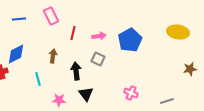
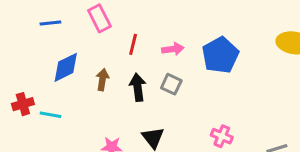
blue diamond: (16, 54) -> (66, 67), moved
black arrow: (76, 71) -> (138, 87), moved
cyan line: (38, 79) -> (50, 115), moved, turned -64

